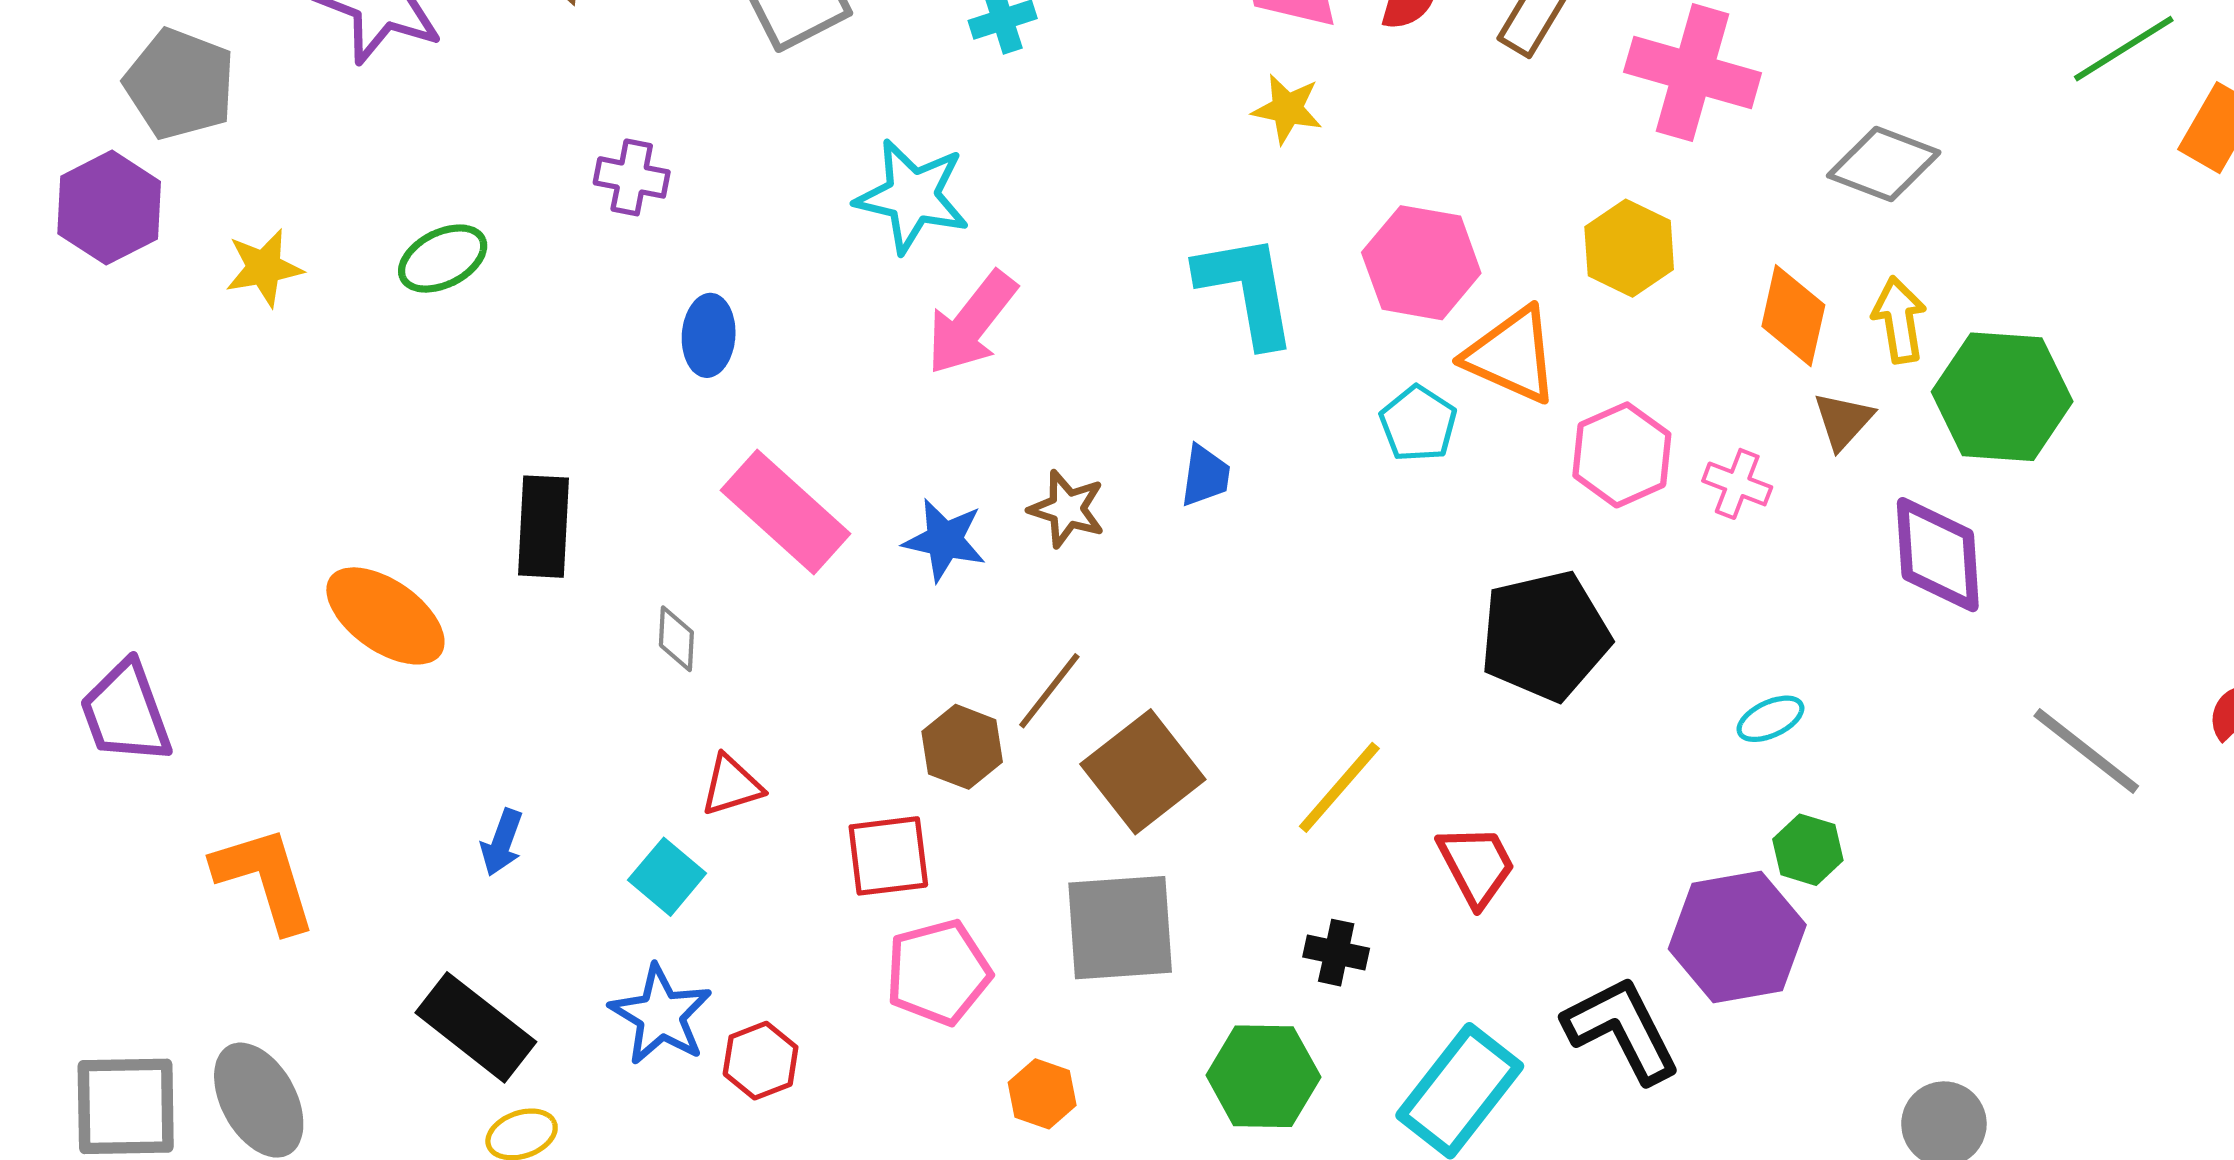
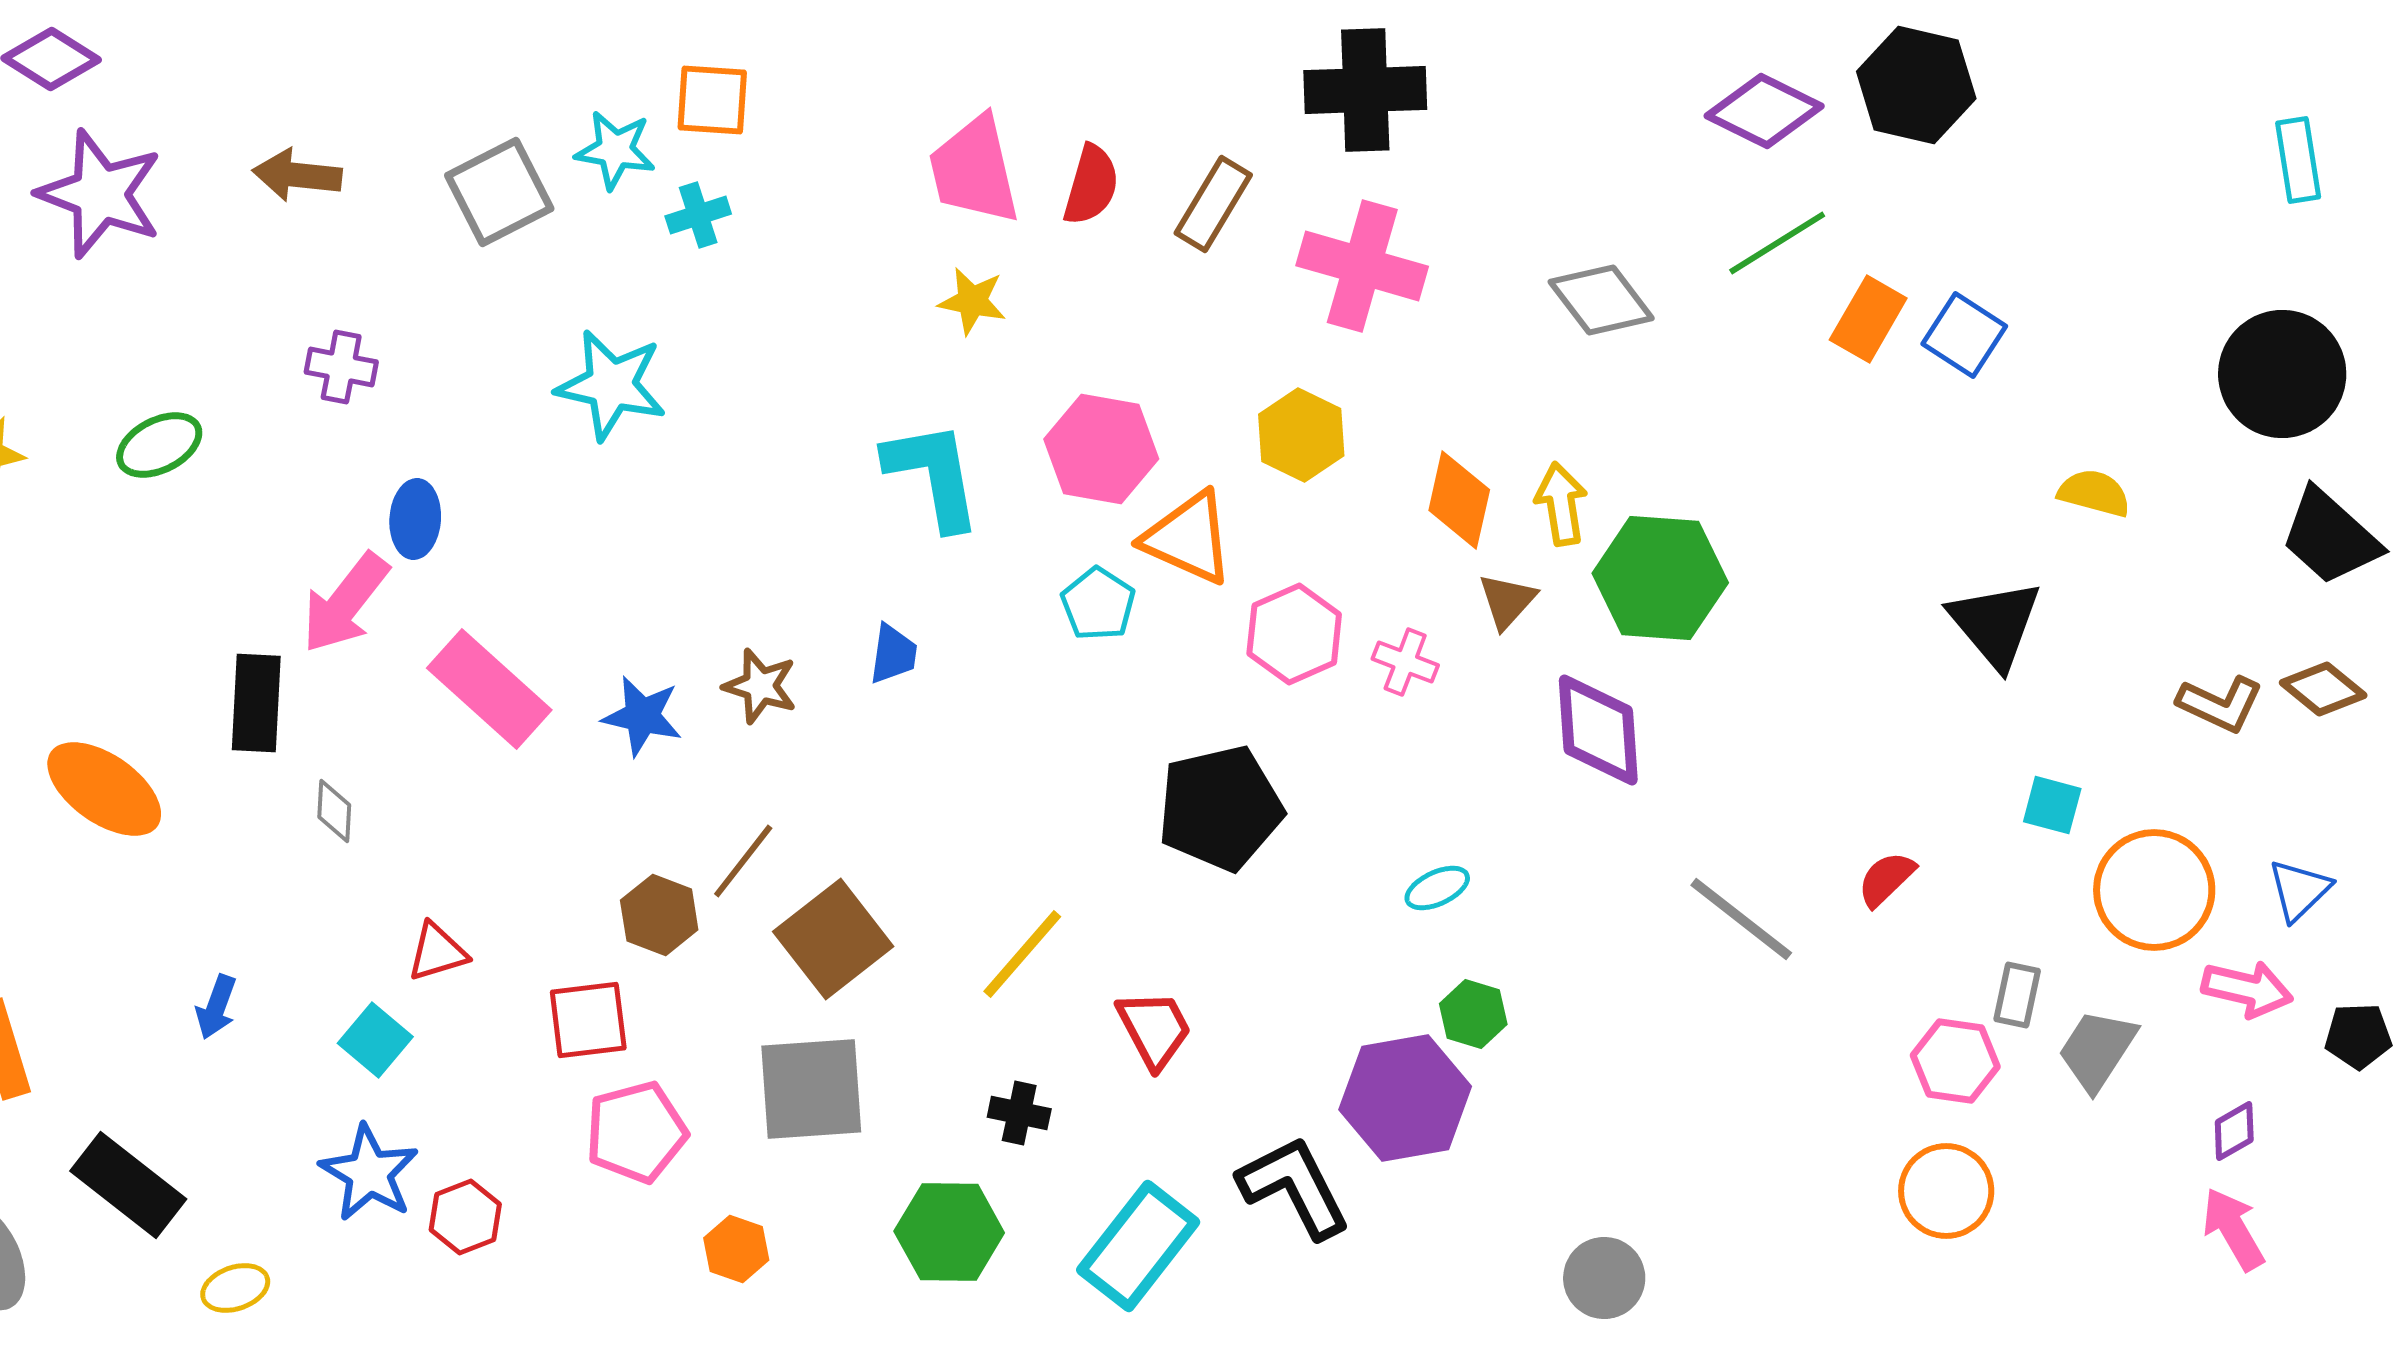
gray diamond: (1884, 164) -> (1601, 300), moved, turned 32
pink arrow: (971, 323) -> (345, 603), moved
gray diamond: (676, 639) -> (334, 811), moved
black rectangle: (476, 1027) -> (128, 1185), moved

